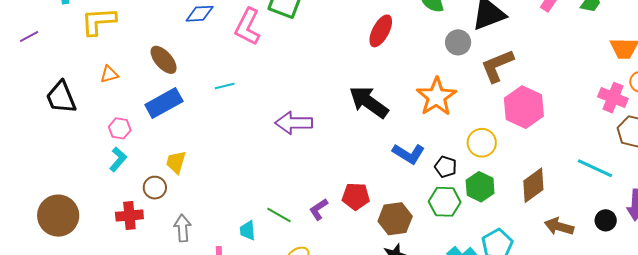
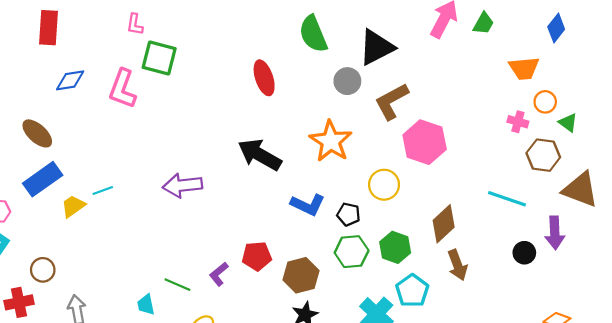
red ellipse: (381, 31) -> (264, 78), turned -40
cyan line: (225, 86) -> (103, 191), moved
pink cross: (613, 98) -> (518, 122), size x0.7
yellow trapezoid: (176, 162) -> (73, 206), moved, turned 45
green hexagon: (480, 187) -> (395, 247), moved
brown arrow: (559, 226) -> (457, 265), moved, turned -120

